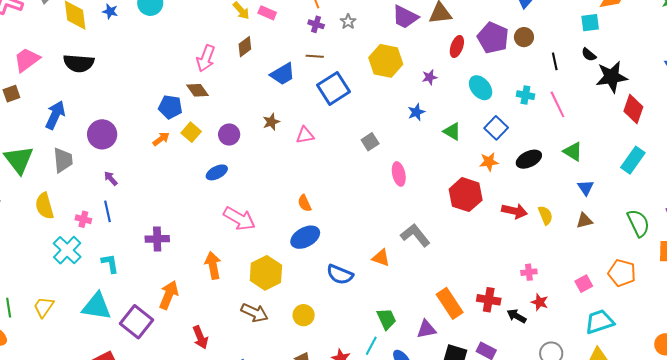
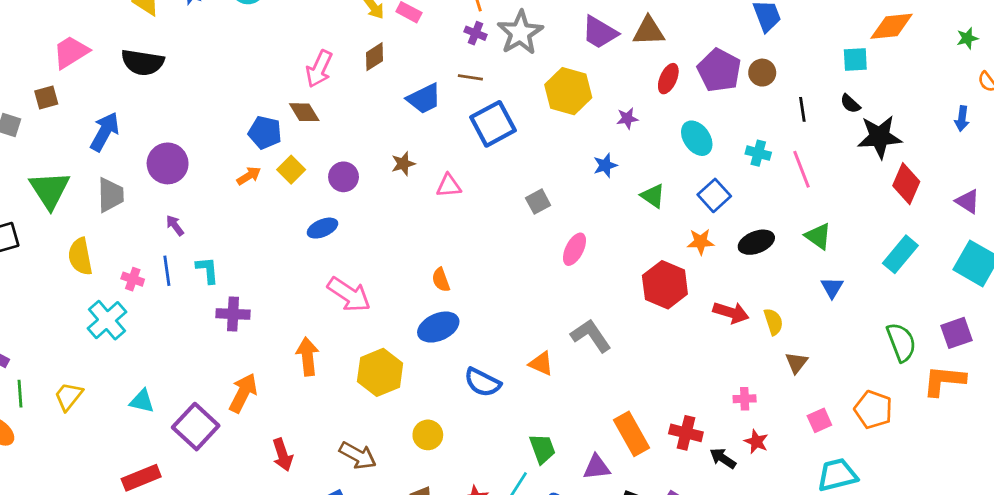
gray star: (348, 22) -> (520, 33), size x2.0
pink ellipse: (399, 174) -> (574, 249), turned 35
brown triangle: (584, 221) -> (796, 363), moved, turned -42
cyan L-shape: (110, 263) -> (207, 270), moved
cyan triangle: (97, 306) -> (142, 401), size x0.6
brown arrow: (255, 313) -> (358, 456), moved

